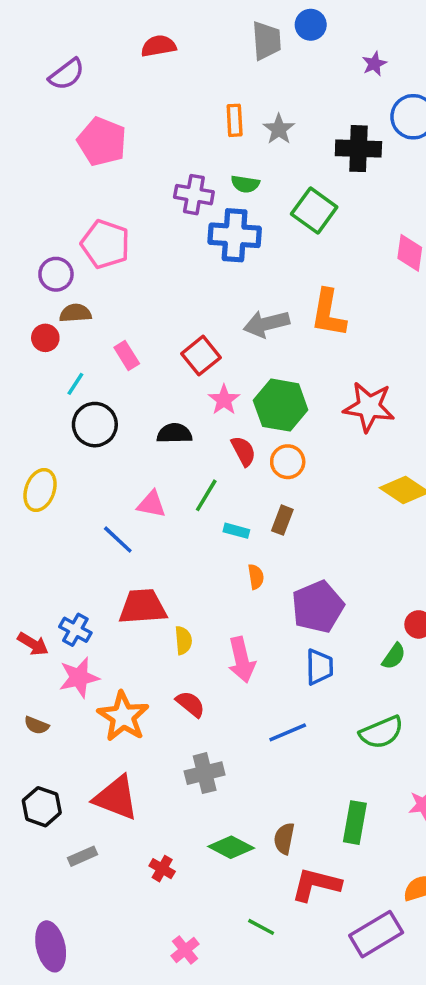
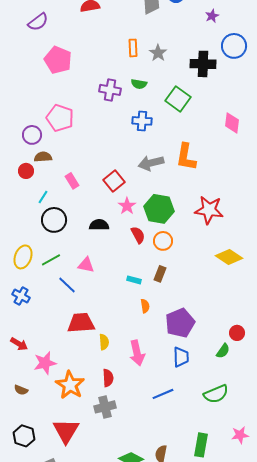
blue cross: (235, 235) -> (142, 121), moved, size x0.7
green line: (206, 495) -> (51, 260), moved, turned 30
blue cross: (75, 630) -> (21, 296), moved
red semicircle: (190, 704) -> (108, 378), turned 48
gray cross: (205, 773) -> (105, 407), moved
red triangle: (116, 798) -> (66, 431), turned 40

